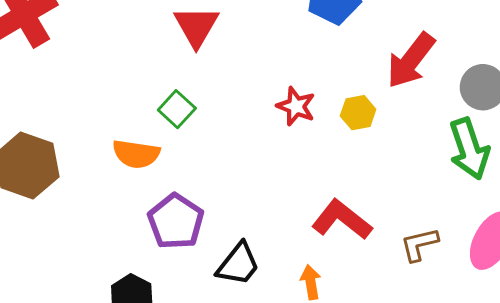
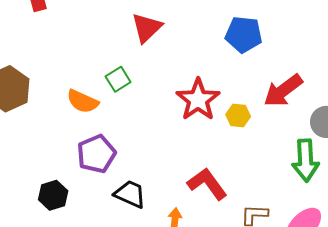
red star: (296, 106) -> (198, 100), size x1.6
black trapezoid: (238, 264) -> (130, 194), turned -120

